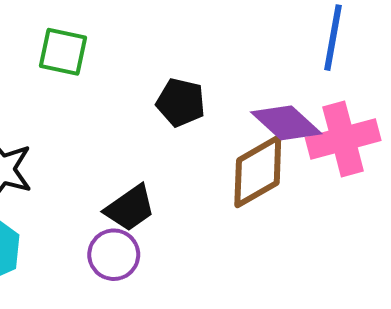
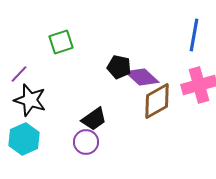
green square: (63, 52) -> (61, 42), turned -30
purple diamond: (286, 123) -> (142, 77), moved

